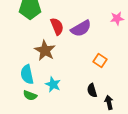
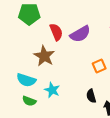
orange square: (100, 60) -> (99, 66), turned 32
cyan semicircle: (27, 74) -> (26, 80), turned -60

